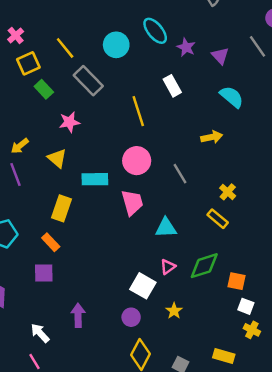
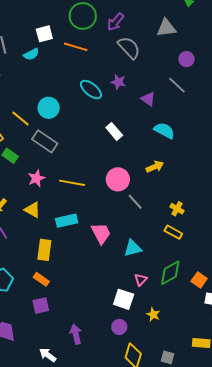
cyan circle: (116, 45) -> (49, 108), moved
purple star: (186, 47) -> (118, 82), moved
yellow line: (138, 111) -> (72, 183), moved, turned -50
pink circle: (137, 161) -> (118, 179), moved
orange square: (236, 281) -> (199, 280), turned 35

